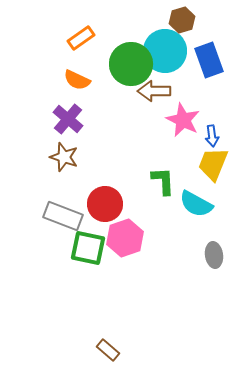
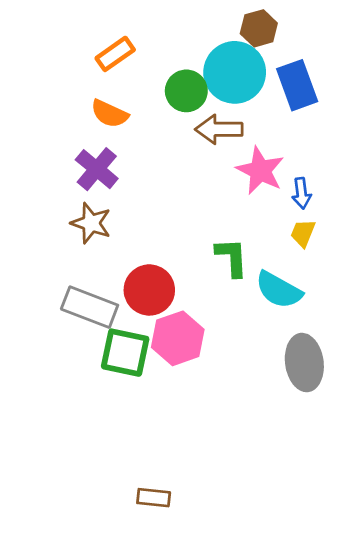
green circle: (131, 64) -> (186, 91), size x0.7
yellow trapezoid: (213, 164) -> (303, 233), size x0.6
gray ellipse: (214, 255) -> (304, 363), size x1.5
brown rectangle: (108, 350) -> (154, 498), turned -35

